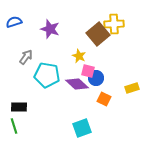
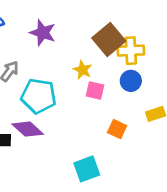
yellow cross: (114, 24) -> (131, 51), moved
blue circle: (96, 78) -> (131, 81), moved
purple diamond: (77, 84) -> (28, 129), moved

